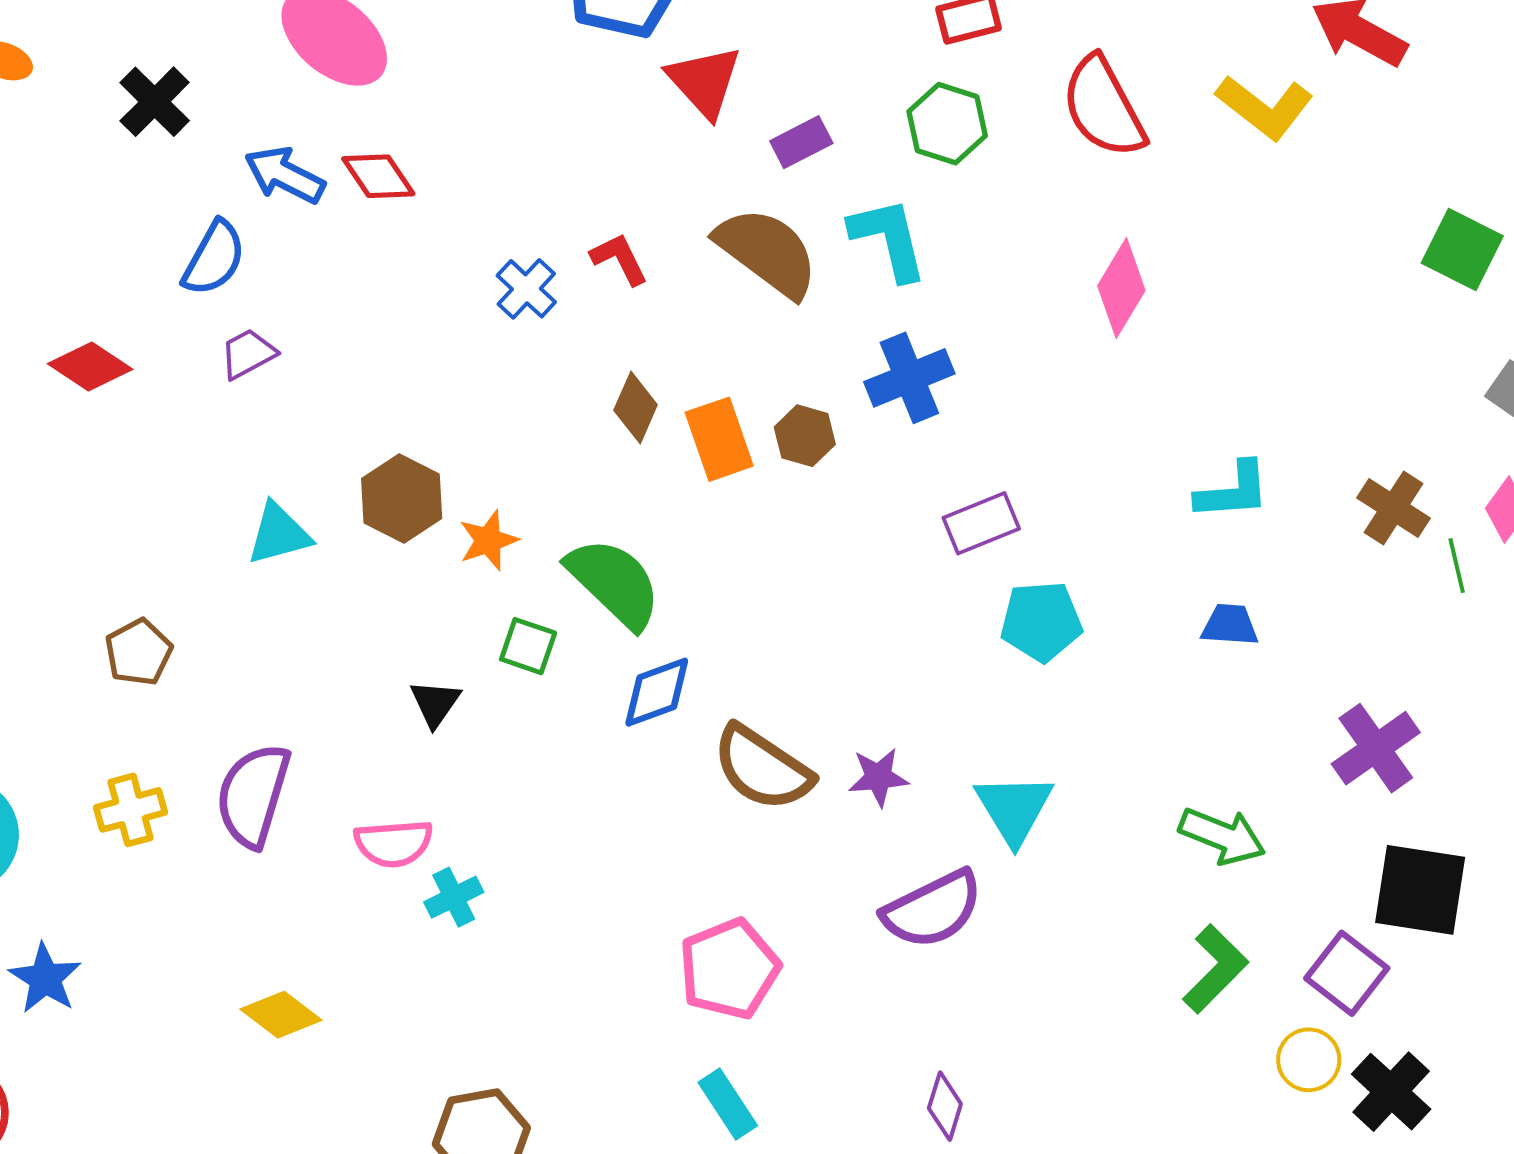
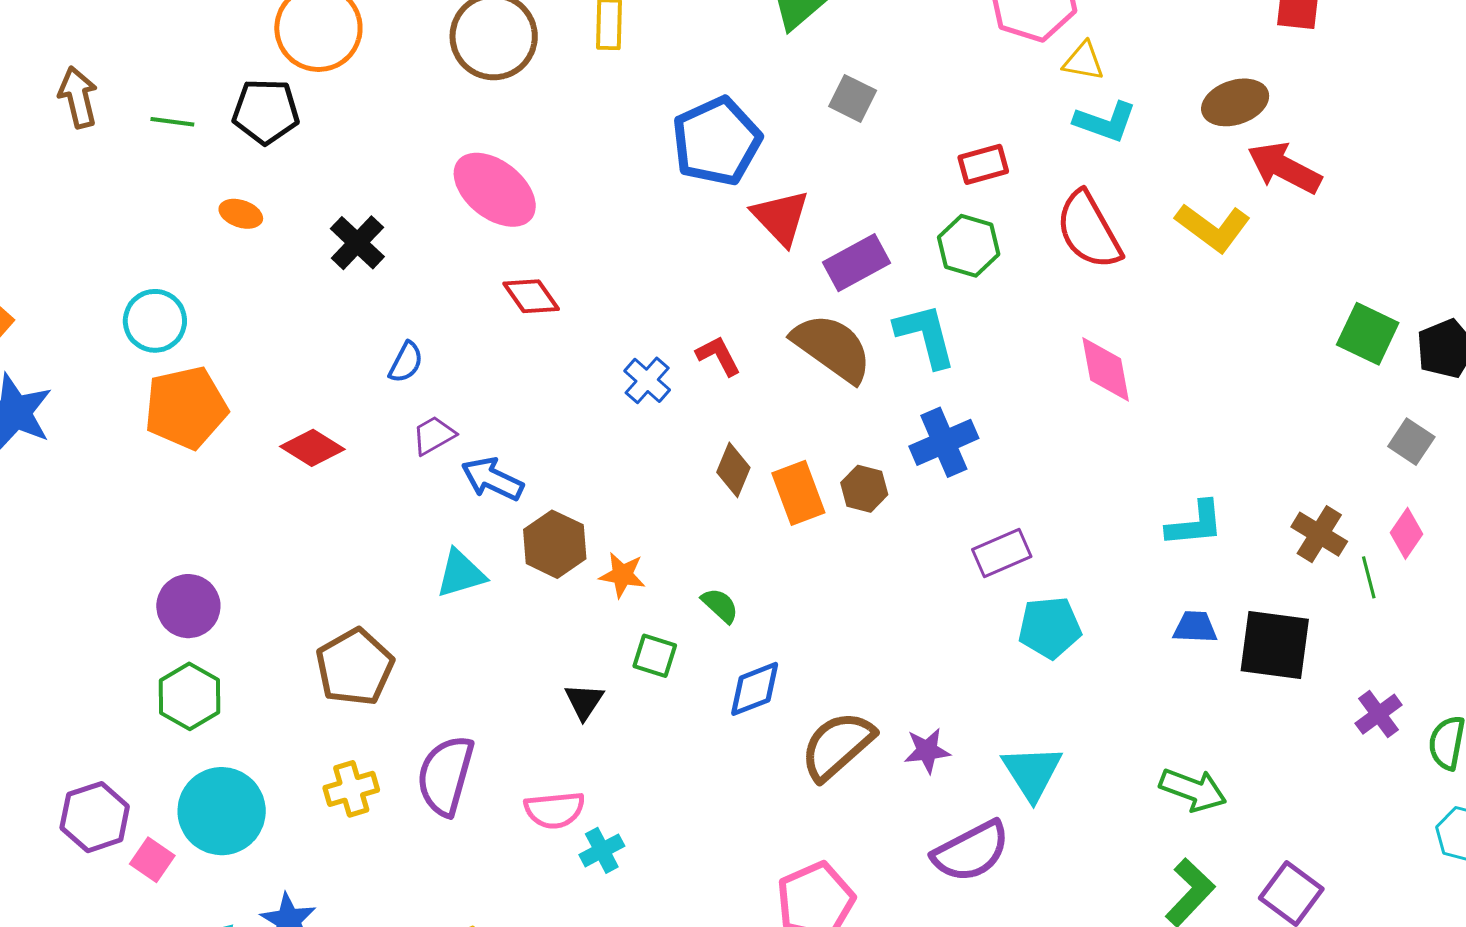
purple rectangle: (801, 142) -> (857, 263), size x1.4
blue arrow: (285, 175) -> (492, 479), moved
blue semicircle: (214, 258) -> (406, 362), size x0.7
pink diamond: (1121, 288) -> (1106, 369), turned -40
orange star: (488, 540) -> (622, 575), turned 30
green semicircle: (614, 583) -> (720, 605), size x0.5
brown pentagon: (139, 652) -> (355, 667), size x1.5
purple cross: (1376, 748) -> (1379, 714), moved, size x0.7
brown semicircle: (762, 768) -> (837, 746), turned 106
black square: (1420, 890) -> (1275, 645), moved

